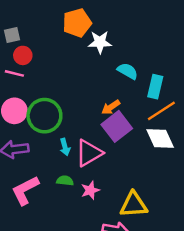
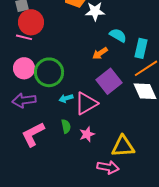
red circle: (23, 55) -> (31, 22), size x1.6
orange arrow: (111, 107) -> (100, 53), moved
cyan arrow: (65, 147) -> (66, 98), turned 88
green semicircle: (65, 181) -> (66, 126), turned 72

